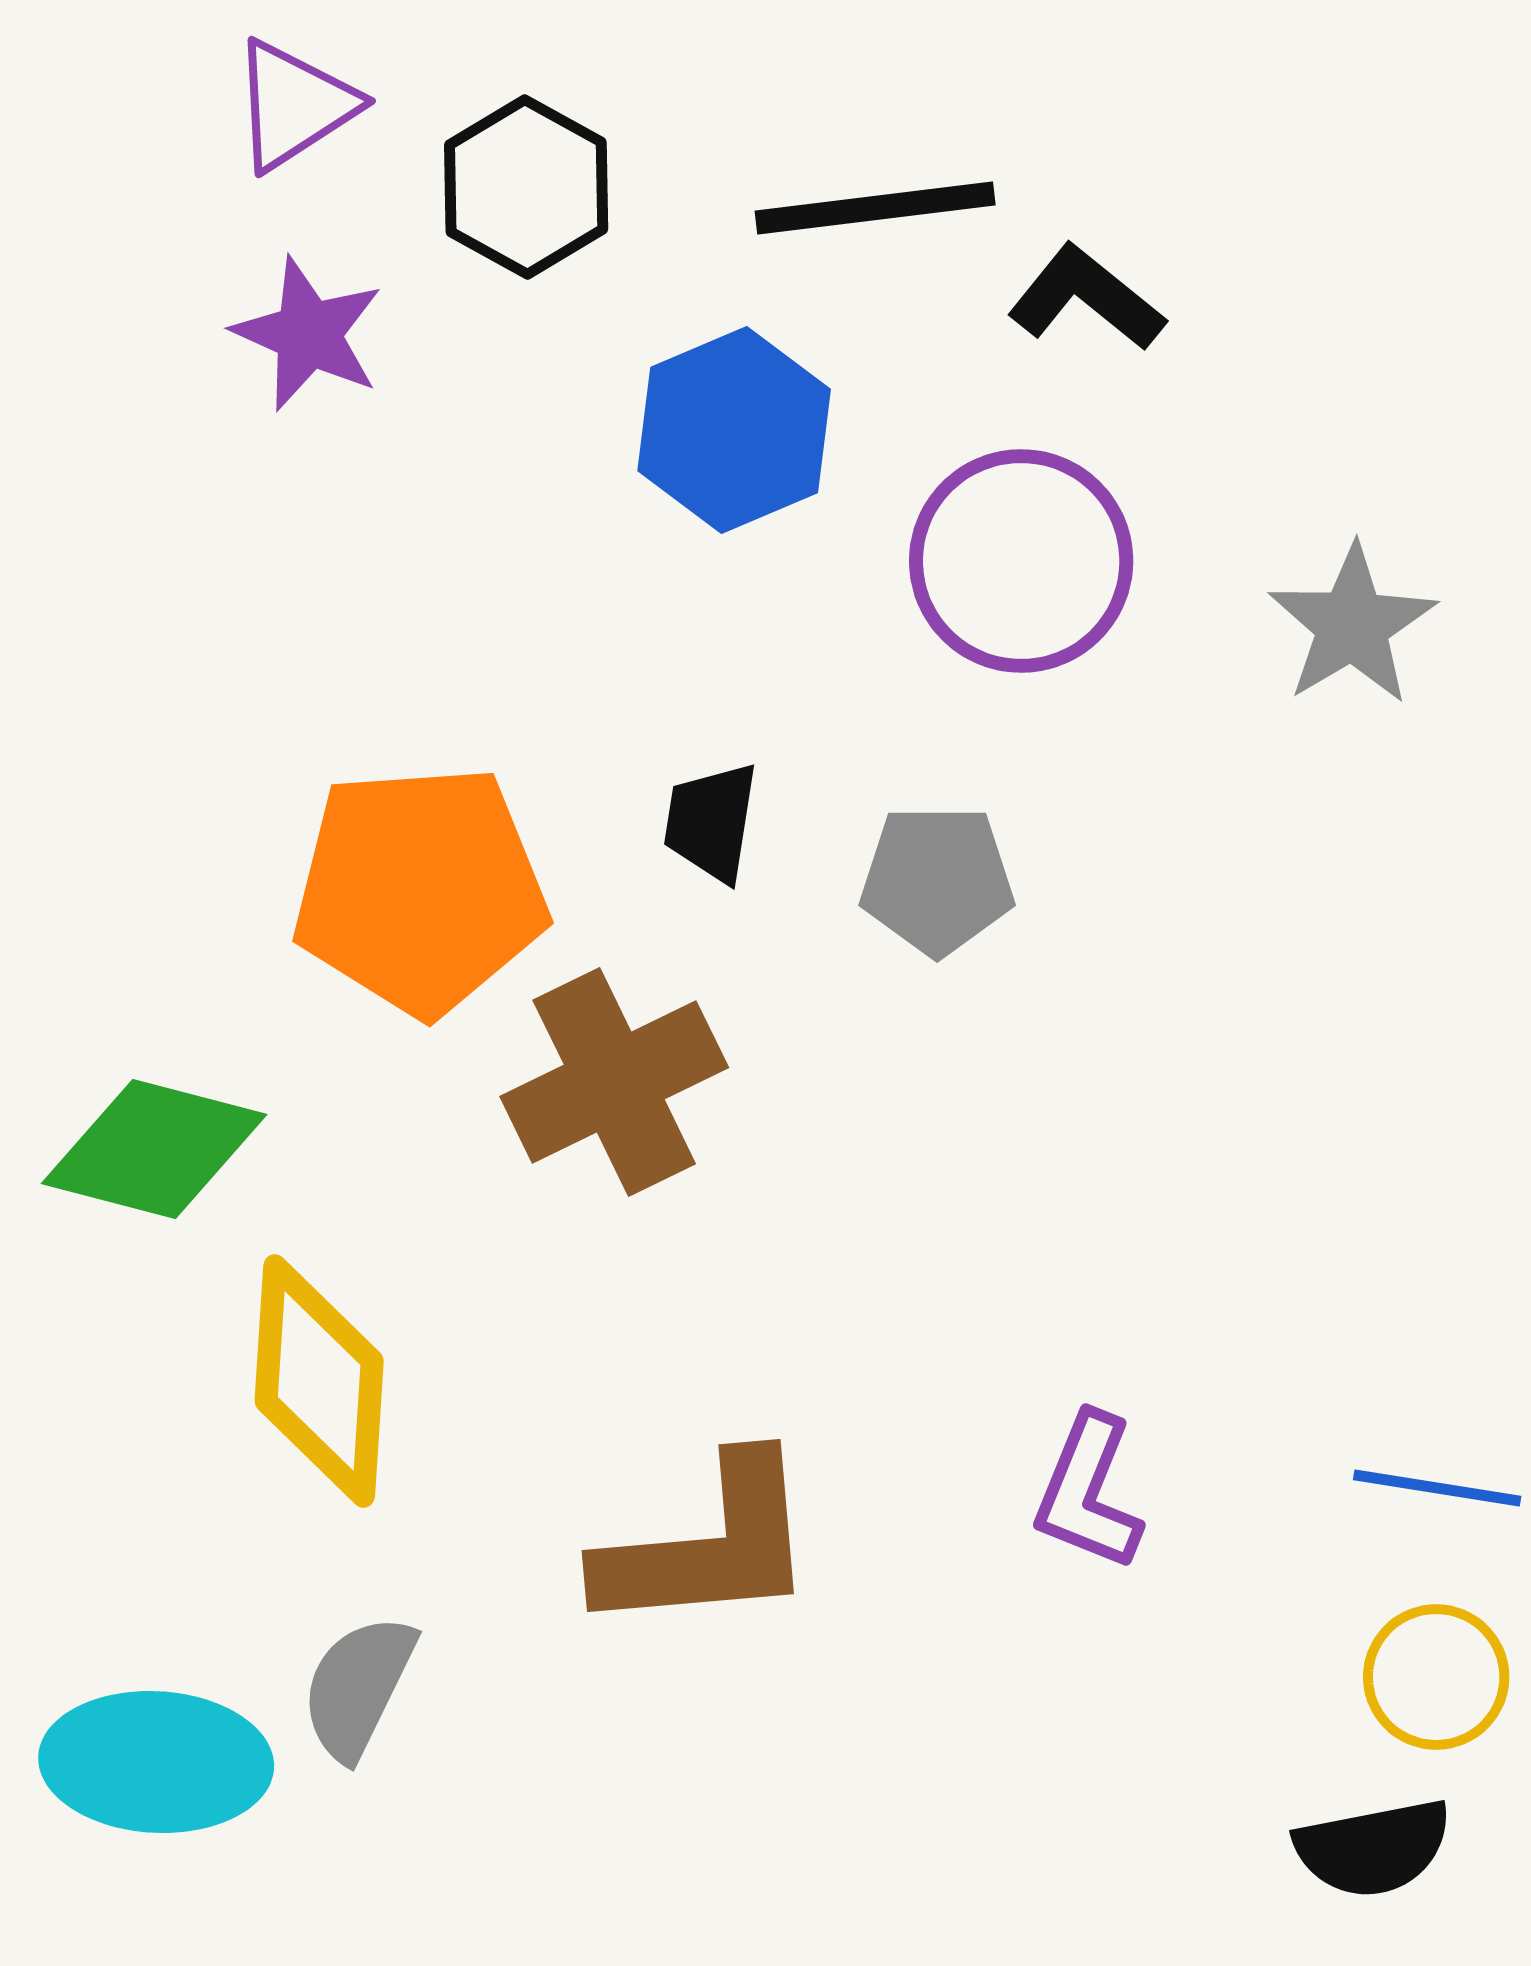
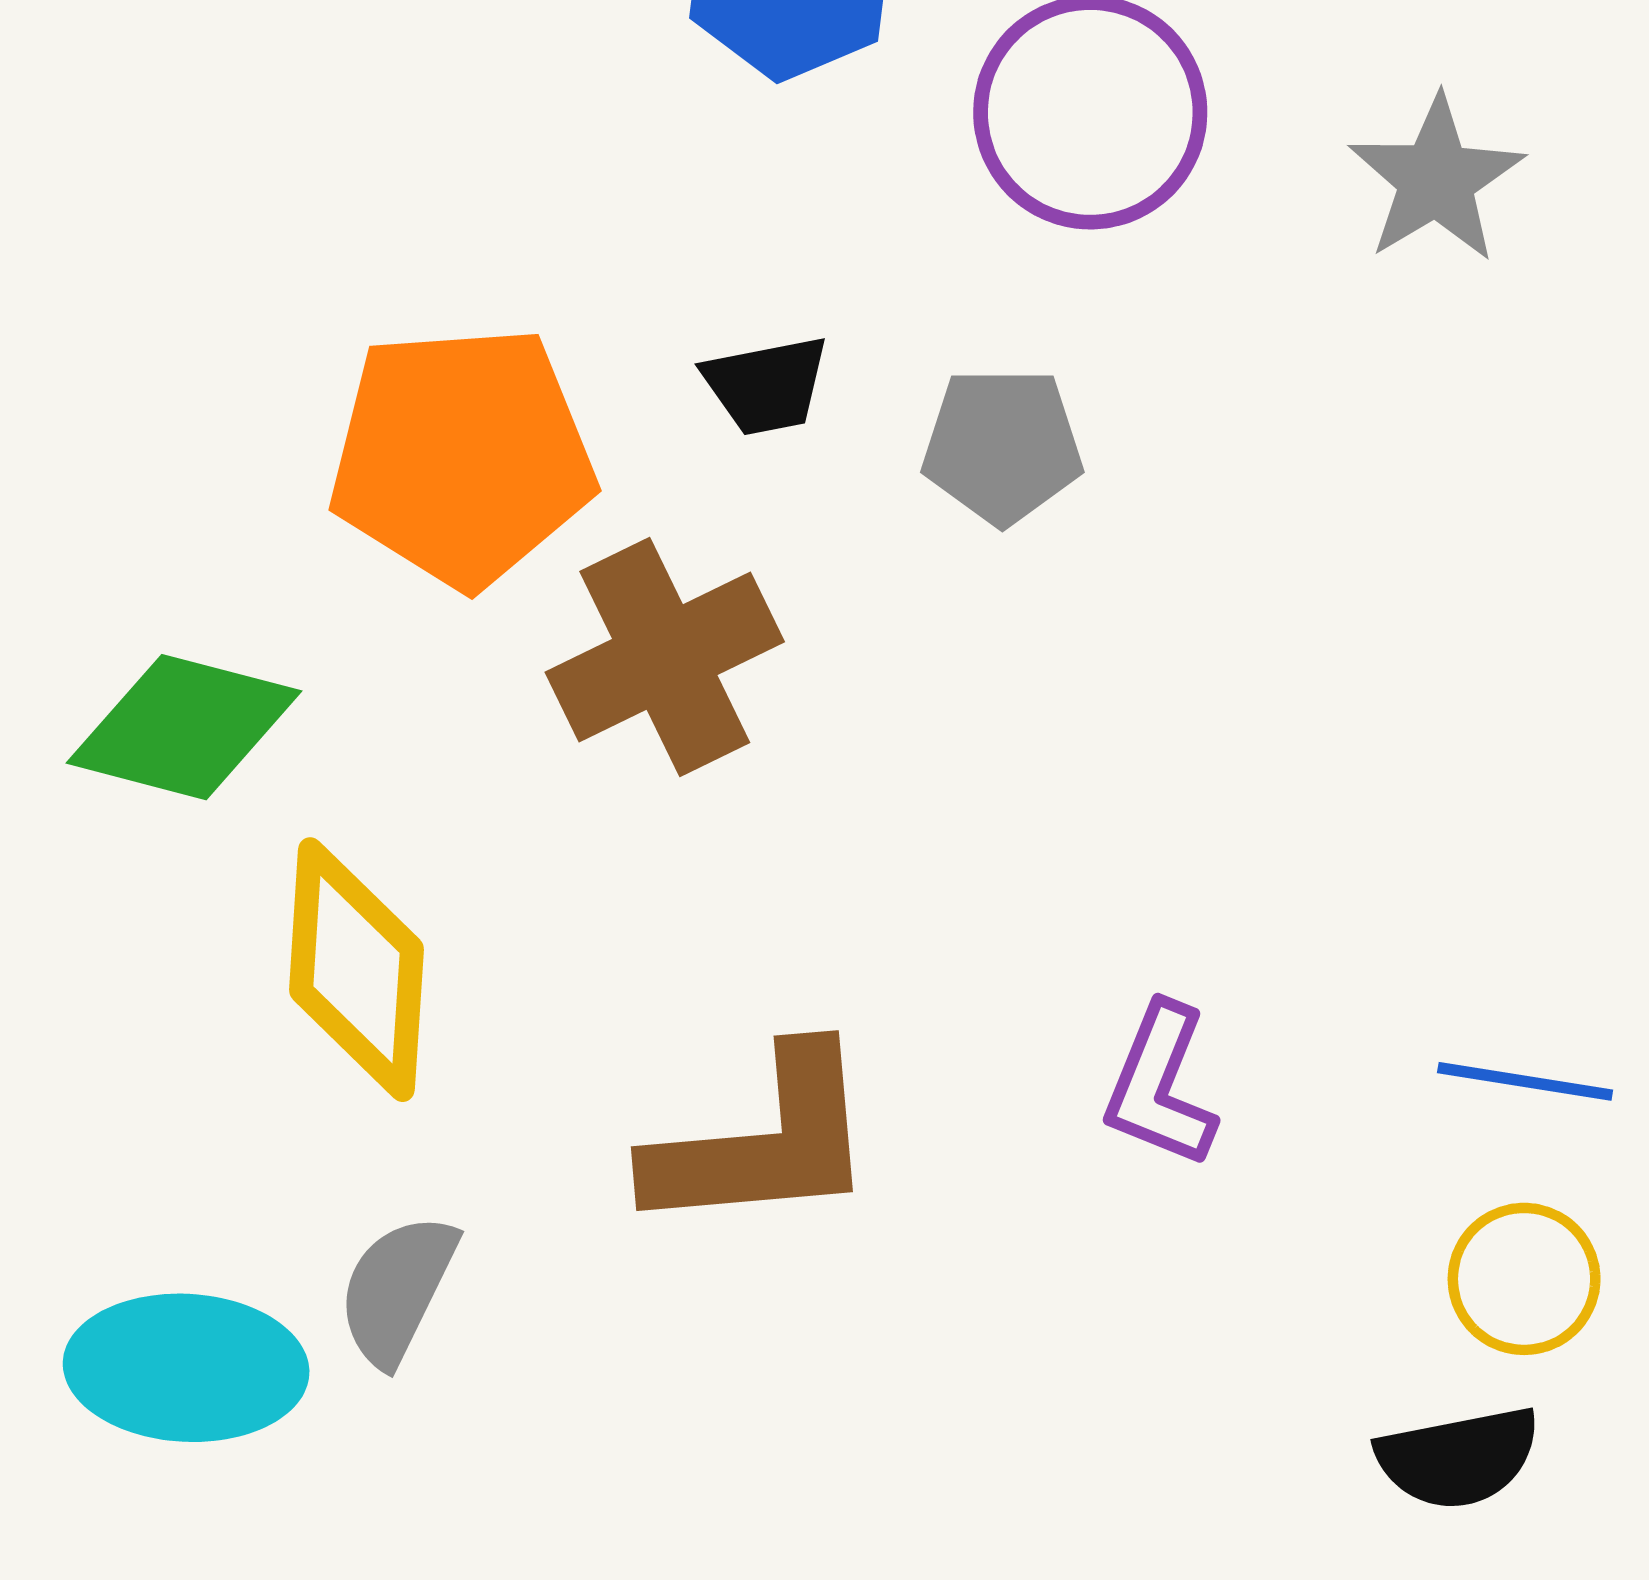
black trapezoid: (711, 822) -> (766, 385), turned -110

